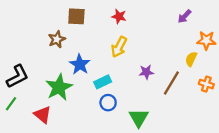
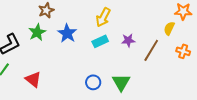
cyan rectangle: (103, 82) -> (100, 41), moved
green star: (59, 87) -> (37, 32), moved, size x0.7
blue circle: (108, 103) -> (93, 82), moved

